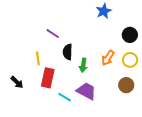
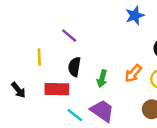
black semicircle: (68, 52) -> (74, 67), moved
yellow line: (38, 58) -> (39, 57), moved
red rectangle: (48, 78) -> (57, 89), turned 72

